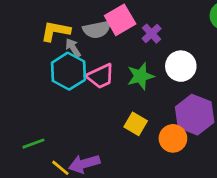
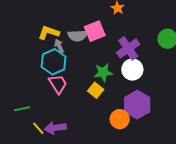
purple cross: (152, 34) -> (128, 48), moved, size x1.6
pink trapezoid: (100, 76) -> (58, 84), moved, turned -105
yellow square: (136, 124) -> (96, 90), moved

